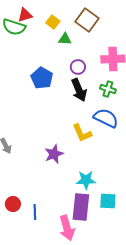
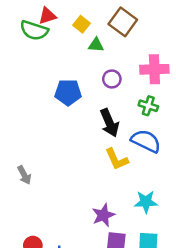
blue pentagon: (42, 78) -> (68, 92), turned -30
black arrow: (79, 90) -> (109, 123), moved
purple star: (54, 154) -> (103, 215), moved
cyan star: (86, 180) -> (146, 202), moved

